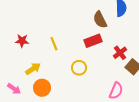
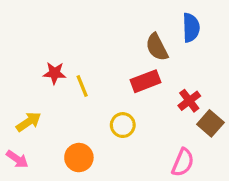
red star: (22, 41) -> (55, 73), moved
yellow arrow: (33, 69) -> (29, 122), moved
orange circle: (42, 88) -> (79, 158), moved

